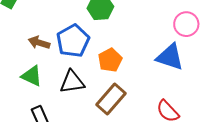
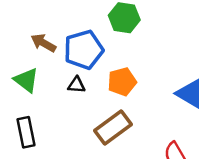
black triangle: (72, 82) -> (76, 85), moved, size x0.6

